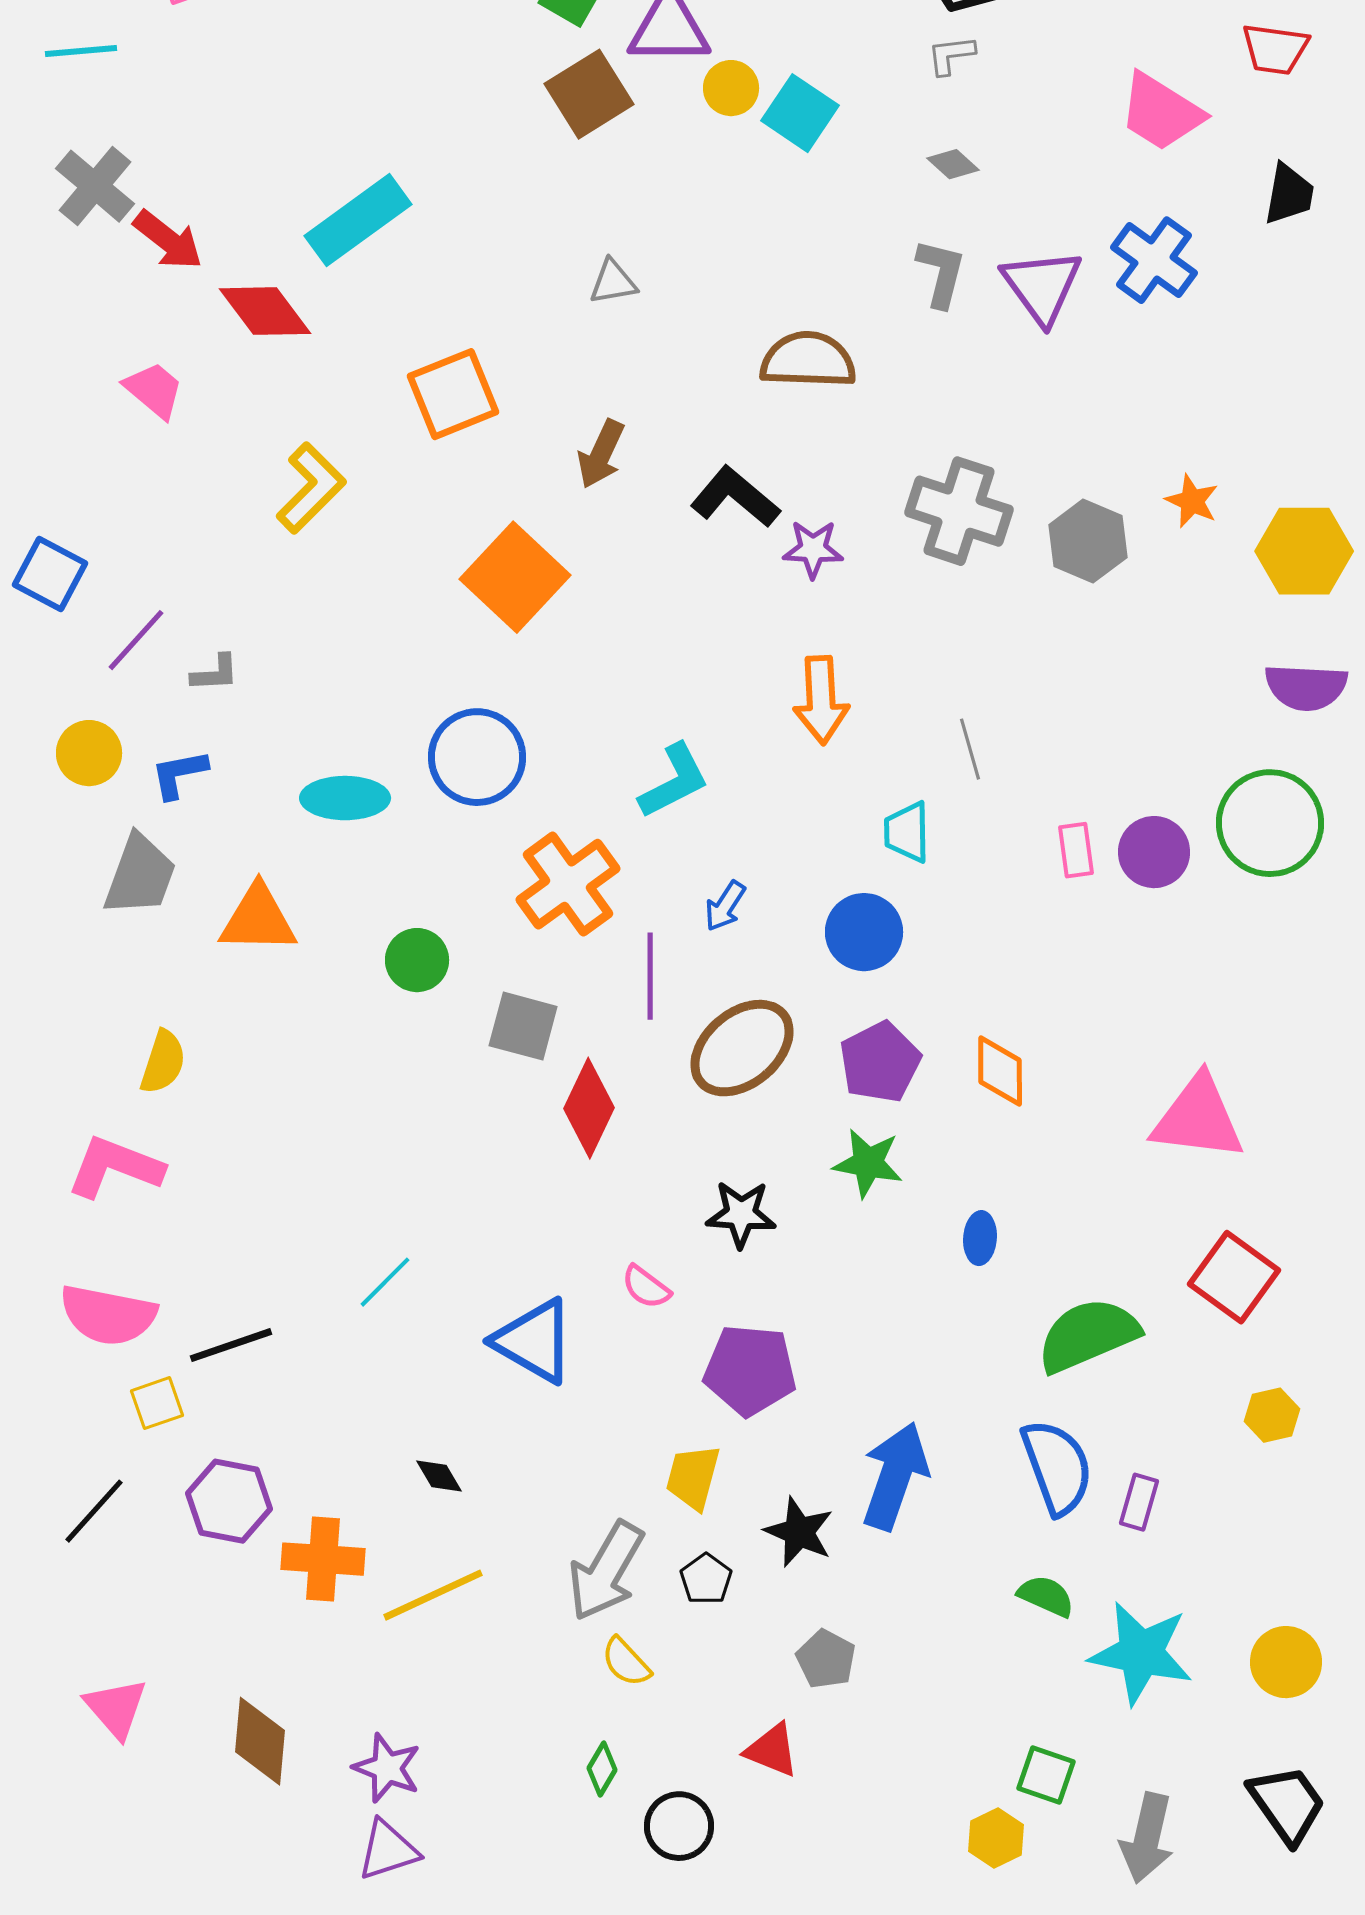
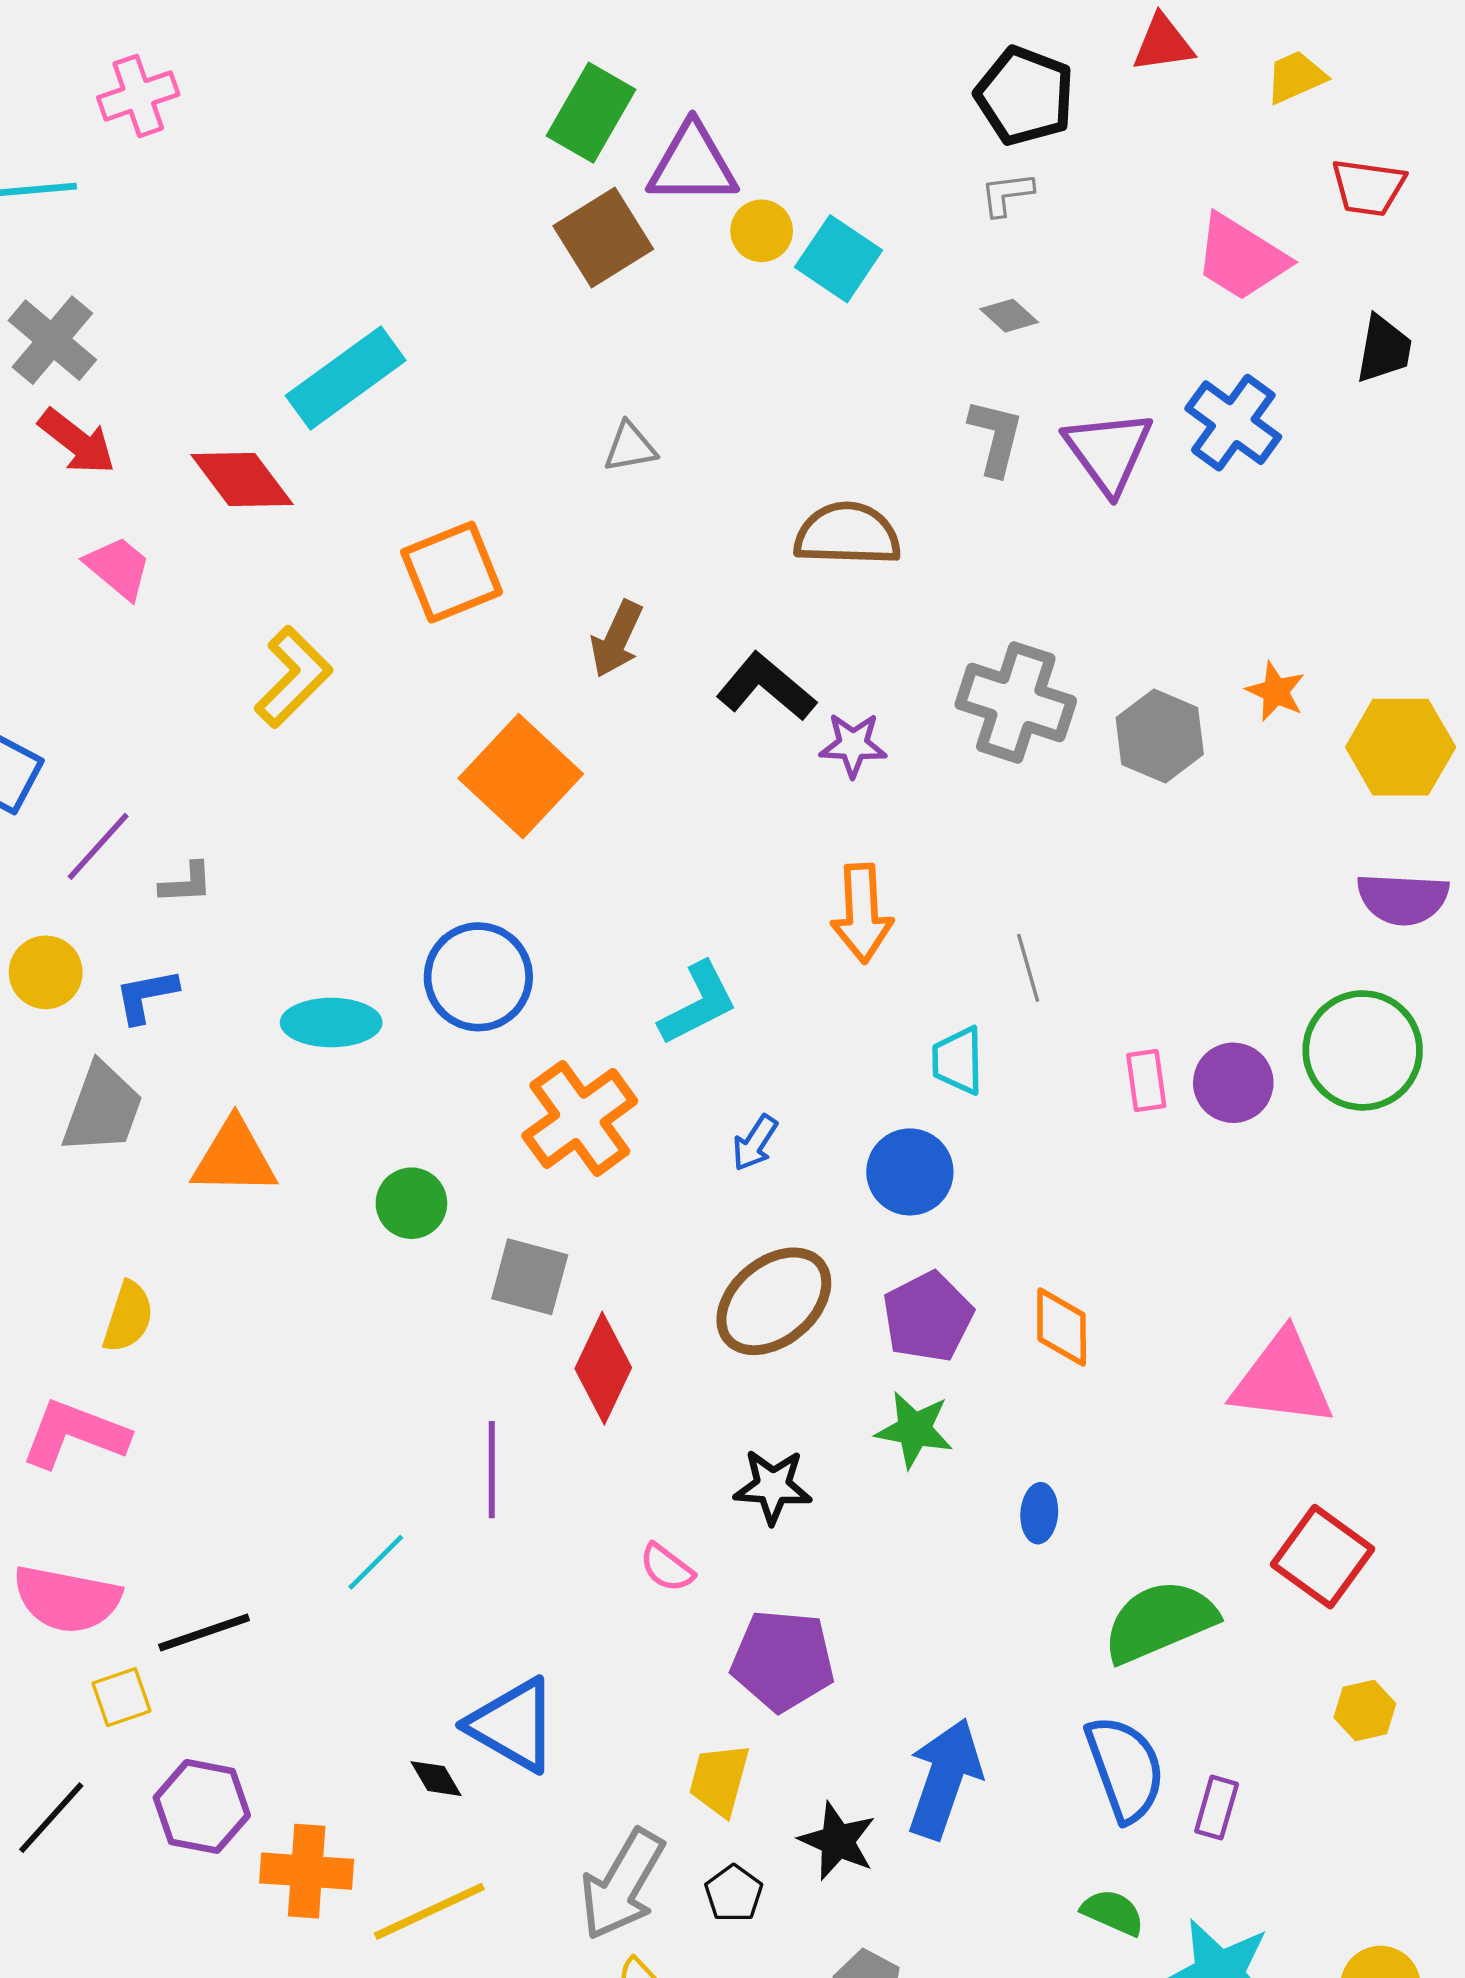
red arrow: (168, 240) -> (77, 442), moved
purple line: (650, 976) -> (492, 1470), moved
blue triangle: (534, 1341) -> (513, 1725), moved

